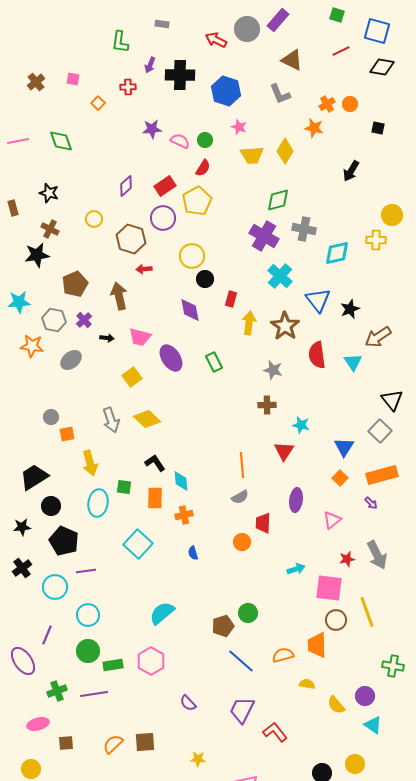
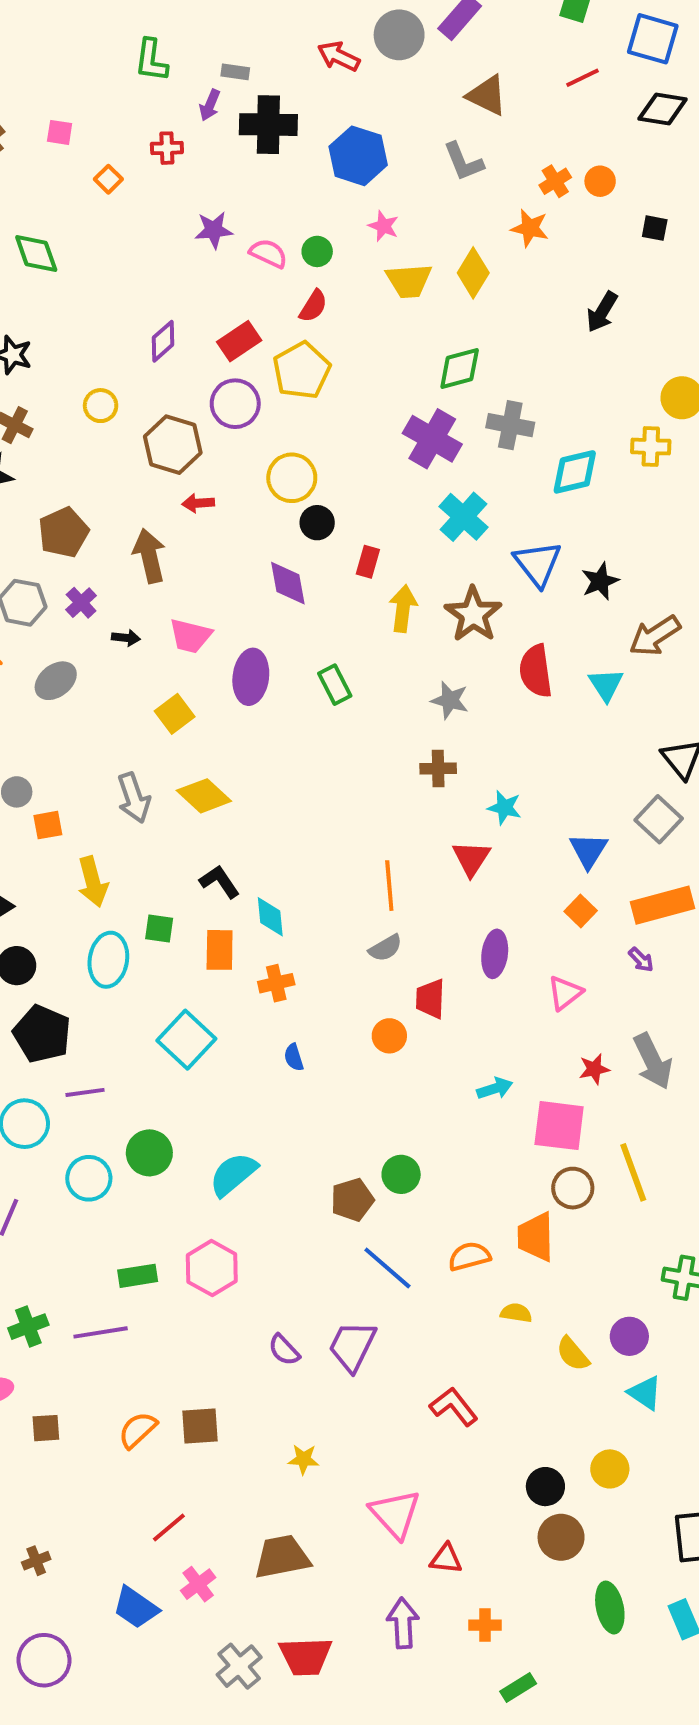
gray rectangle: (162, 24) -> (235, 72), moved
purple ellipse: (171, 358) -> (251, 677), turned 40
green circle: (88, 651) -> (149, 1153), moved
purple trapezoid: (242, 710) -> (352, 1346), moved

